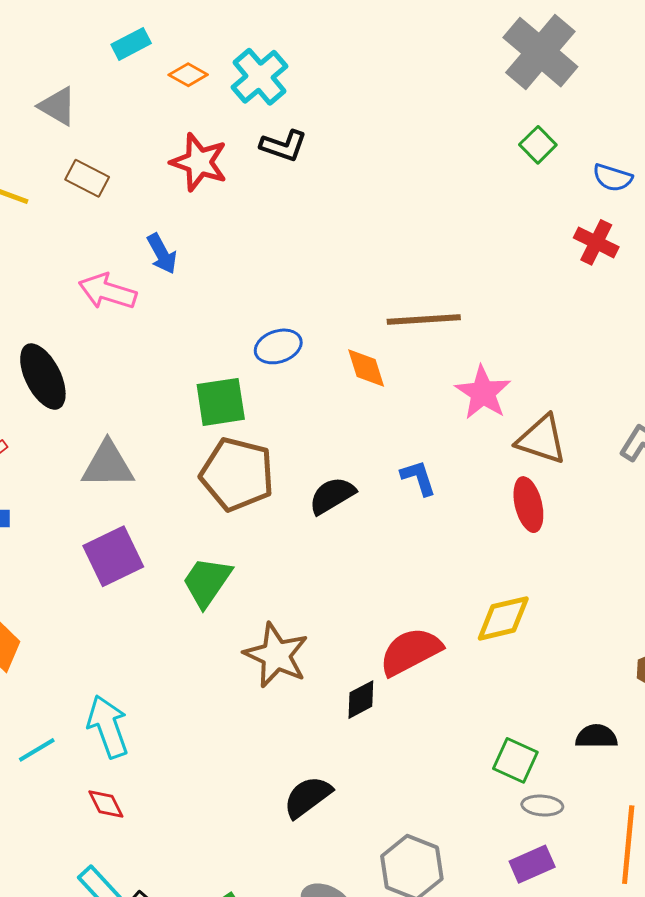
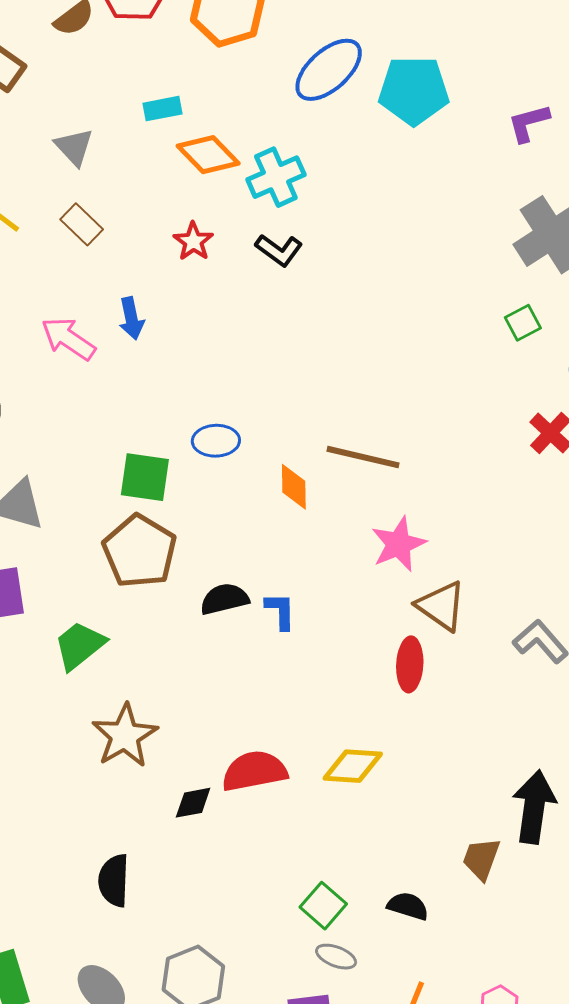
orange diamond: (188, 75) -> (208, 155), size x1.6
red star: (199, 162) -> (193, 241), size x0.7
blue L-shape: (418, 478) -> (280, 611), moved
black semicircle: (308, 797) -> (114, 880), turned -68

